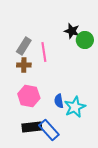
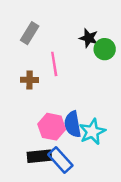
gray rectangle: (24, 46) -> (30, 33), moved
pink hexagon: (29, 96) -> (52, 127), moved
blue semicircle: (59, 101) -> (73, 124), size x1.5

